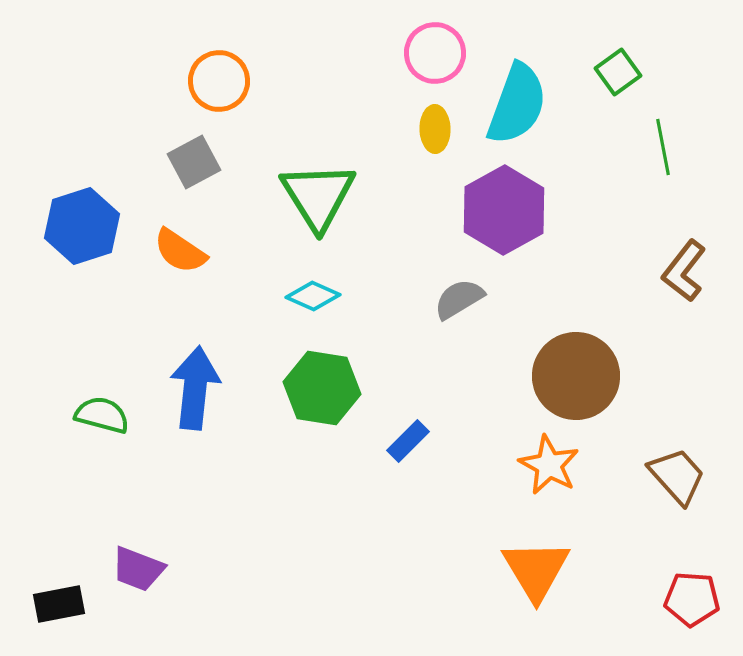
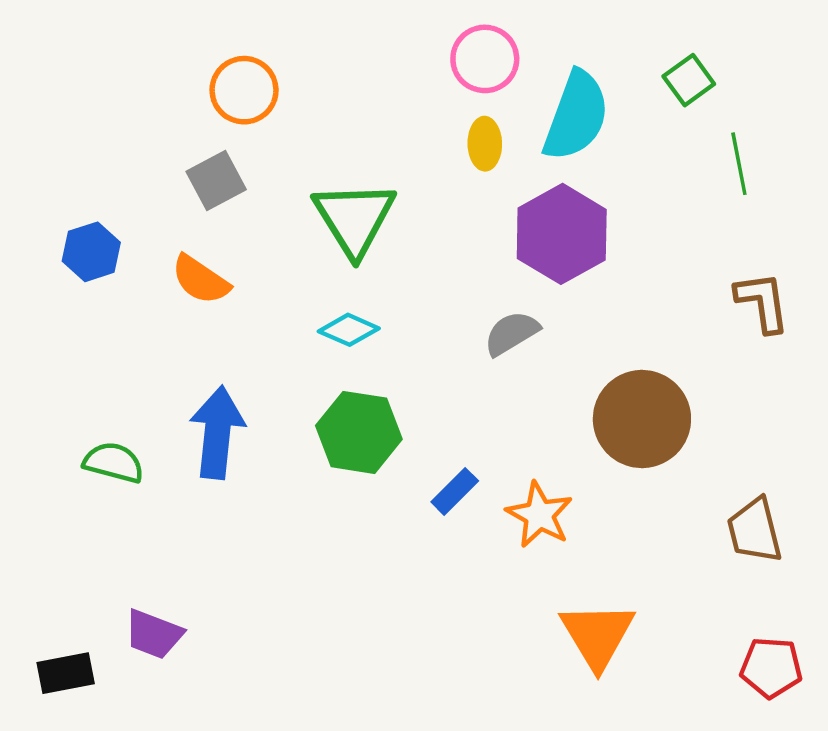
blue hexagon: (82, 226) -> (91, 252), size x0.7
brown L-shape: (684, 271) -> (762, 302), turned 134
orange star: (549, 465) -> (539, 515), moved
brown trapezoid: (677, 476) -> (755, 530), turned -152

